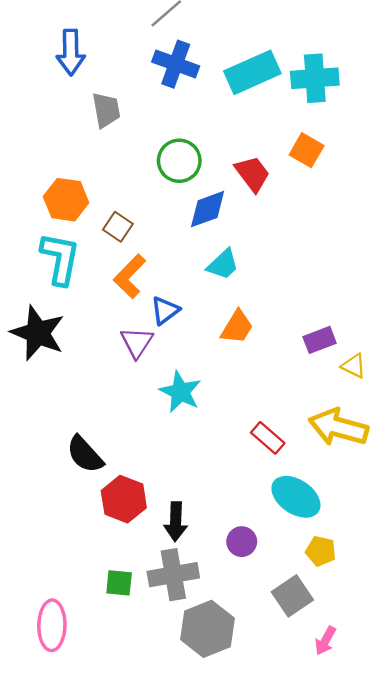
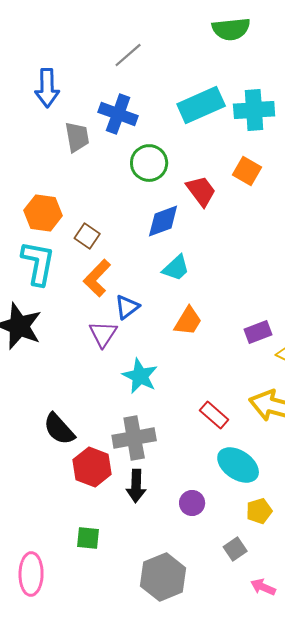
blue cross: (176, 64) -> (118, 114), moved
green circle: (179, 161) -> (149, 163), moved
yellow pentagon: (321, 551) -> (259, 511), turned -30
gray cross: (173, 575) -> (134, 438), moved
gray square: (292, 596) -> (235, 549), size x0.7
pink arrow: (325, 641) -> (263, 587), turned 85

